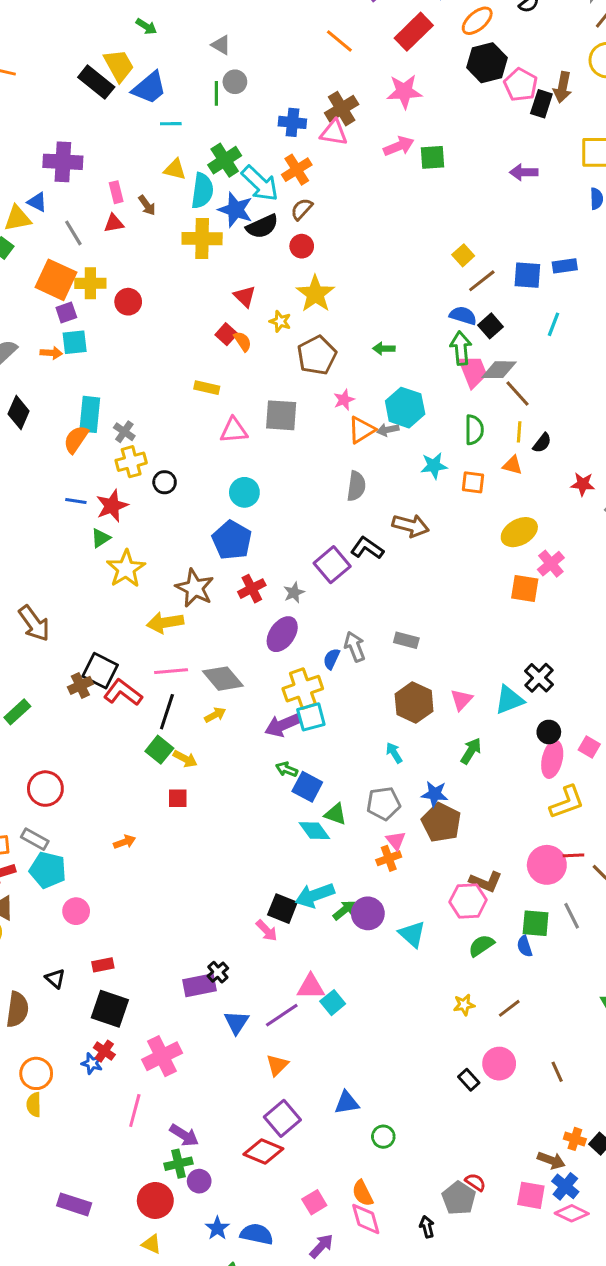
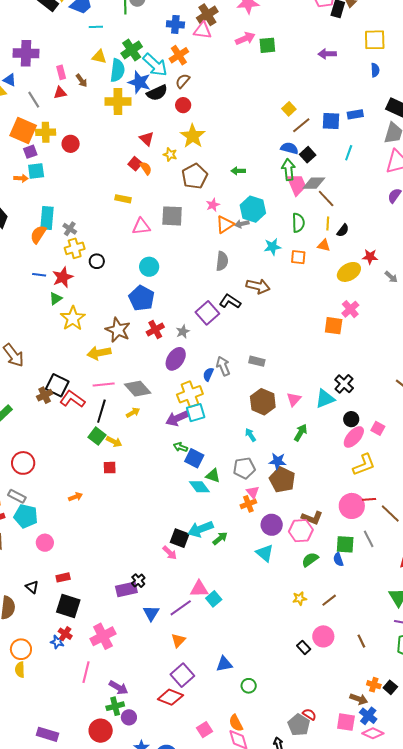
yellow ellipse: (519, 532) -> (349, 272), moved
pink ellipse: (552, 759) -> (354, 437), turned 30
purple circle: (368, 913) -> (272, 525), moved

